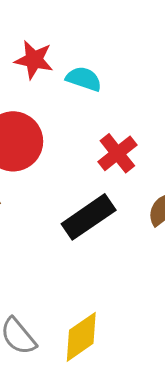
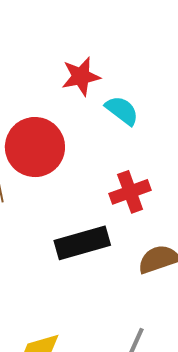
red star: (34, 60) -> (81, 76), turned 30

